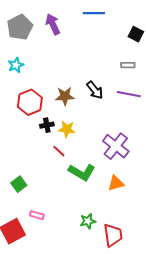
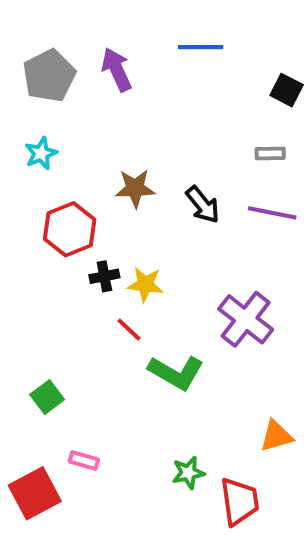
brown star: (65, 96) -> (135, 188), moved
orange triangle: (116, 183) -> (276, 436), moved

